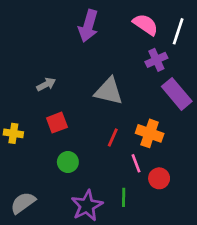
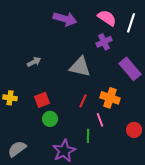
purple arrow: (88, 26) -> (65, 19), turned -90
purple cross: (156, 60) -> (104, 42), moved
red square: (57, 123) -> (42, 100), moved
red circle: (159, 178) -> (134, 130), moved
green line: (124, 197) -> (88, 136), moved

